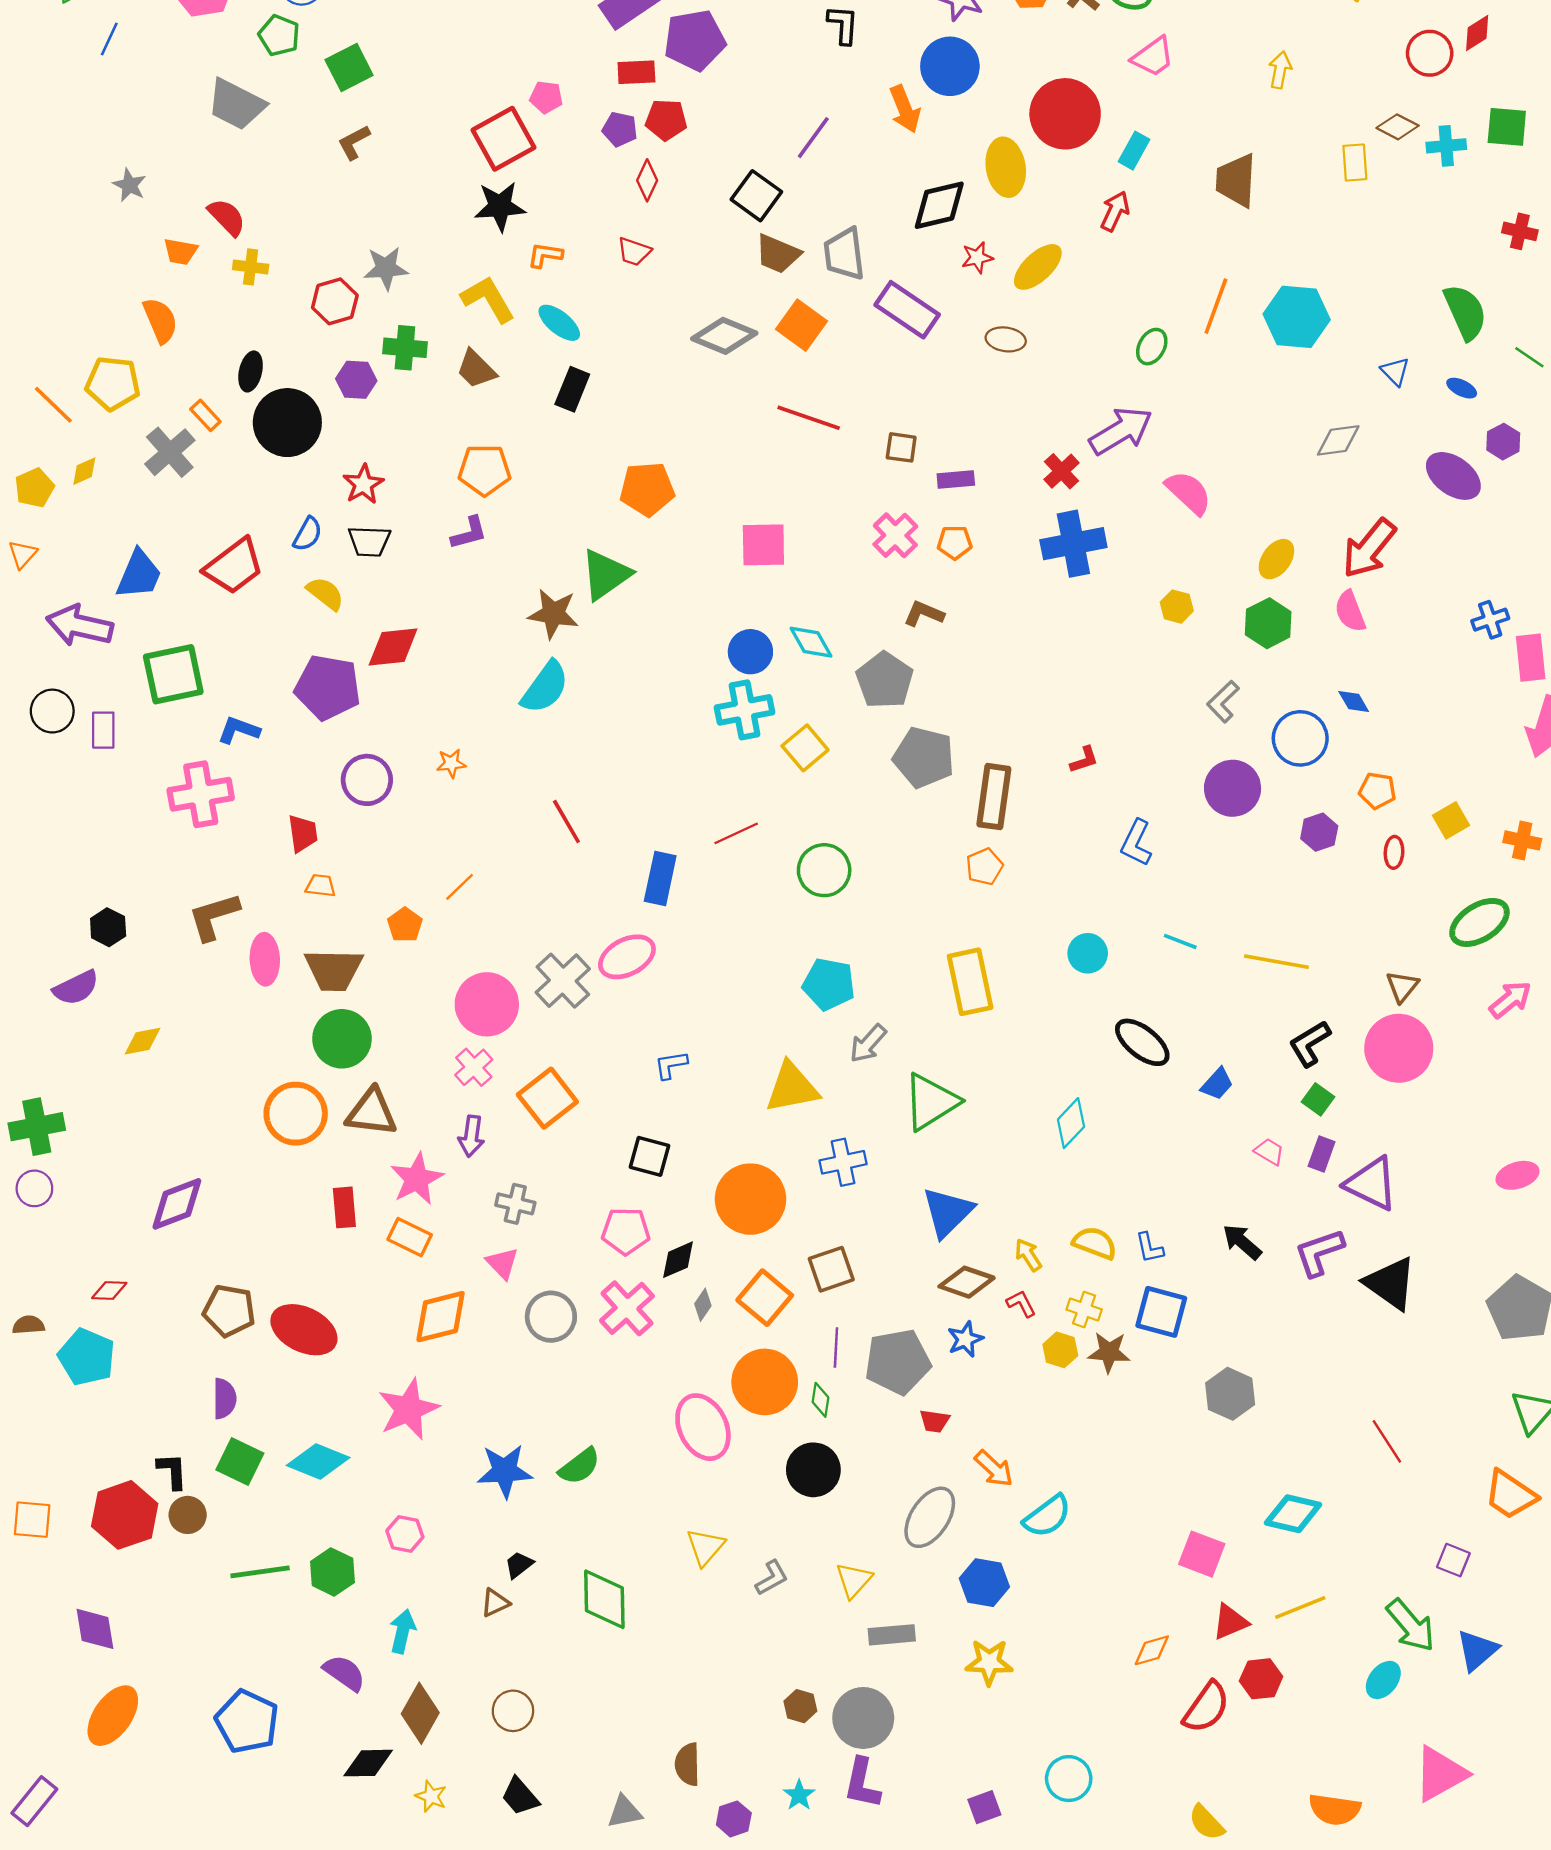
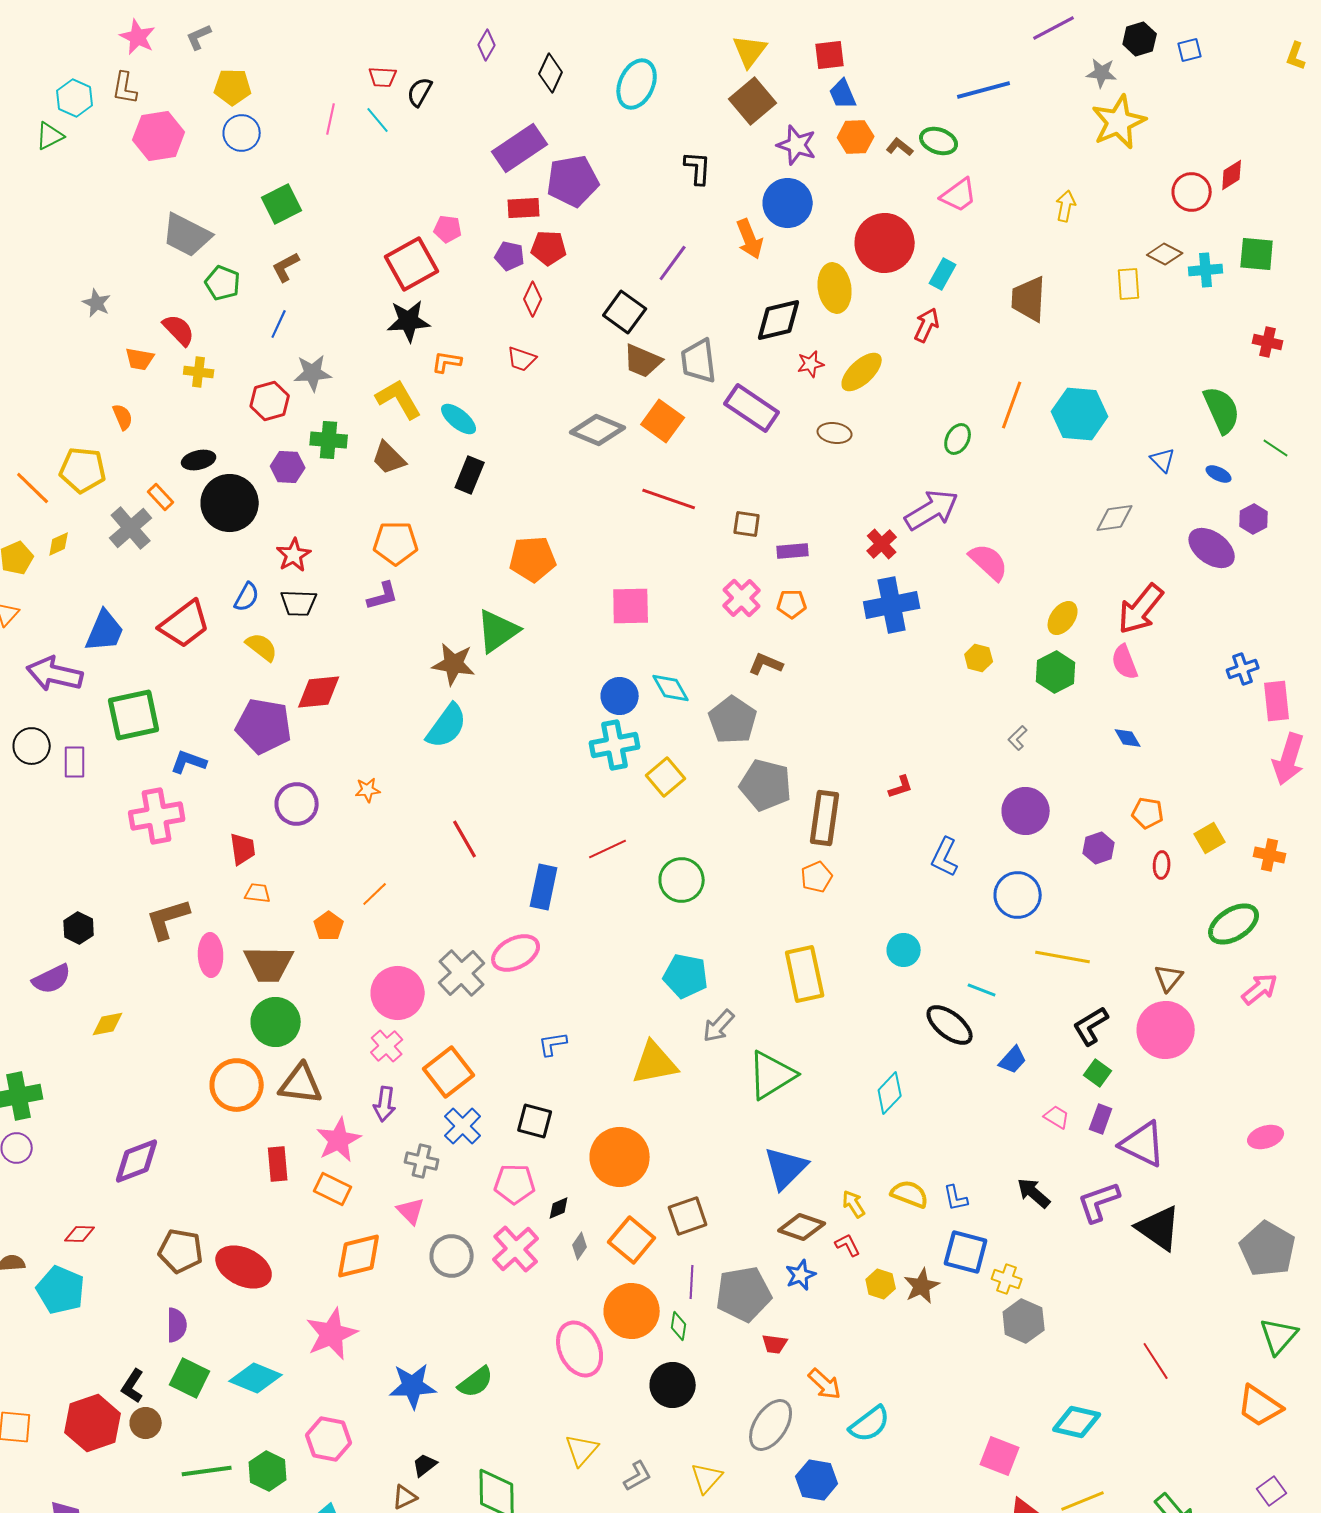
green pentagon: (279, 35) -> (223, 283), moved
blue line: (109, 39) -> (279, 324), moved
orange semicircle: (160, 320) -> (123, 417), size x0.7
black ellipse: (251, 371) -> (199, 460), turned 64
gray L-shape: (1223, 702) -> (1018, 738), size x0.7
blue circle: (1300, 738) -> (1018, 895), moved
cyan line: (1180, 941) -> (982, 990), moved
blue cross: (843, 1162) -> (463, 1126), moved, turned -33
black diamond: (678, 1260) -> (559, 1208), size x0.7
yellow cross: (1084, 1310) -> (1007, 1279), moved
brown star: (1109, 1352) -> (922, 1286), turned -30
black L-shape: (172, 1471) -> (133, 1386), turned -144
pink hexagon: (405, 1534) -> (329, 1439), size x1.4
purple square: (1453, 1560) -> (1272, 1491), moved, turned 32

